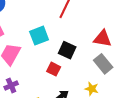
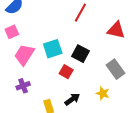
cyan square: (39, 36) -> (53, 49), moved
red triangle: (103, 39) -> (116, 30), moved

